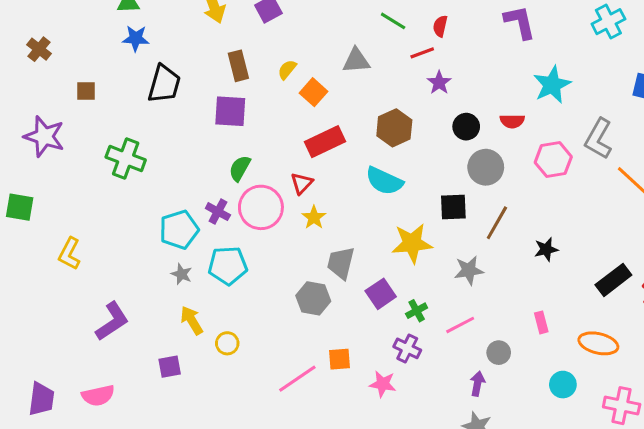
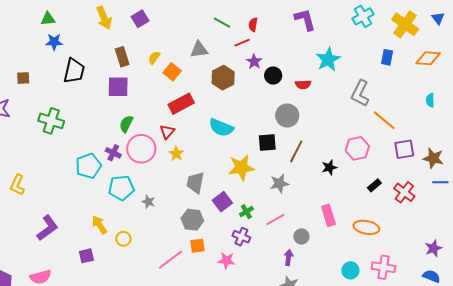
black circle: (466, 127) -> (273, 76), moved
brown hexagon: (394, 128) -> (223, 78), moved
pink hexagon: (553, 160) -> (357, 148), moved
gray star: (182, 274) -> (148, 202), moved
black rectangle: (613, 280) -> (374, 185), size x0.6
gray hexagon: (313, 298) -> (192, 220), moved
pink rectangle: (541, 322) -> (328, 215), size x1.5
cyan circle: (563, 385) -> (350, 270), moved

